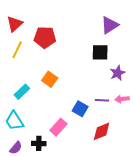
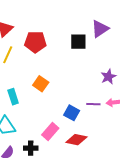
black square: (100, 52) -> (78, 42), moved
cyan rectangle: (22, 92) -> (13, 97), turned -63
red diamond: (102, 131) -> (76, 140), moved, turned 35

